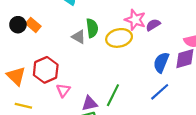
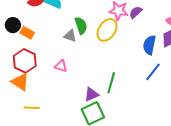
black circle: (18, 25) -> (13, 25), moved
yellow ellipse: (119, 38) -> (107, 30), turned -35
red hexagon: (46, 70) -> (25, 61), moved
pink triangle: (63, 90) -> (61, 66), moved, turned -40

